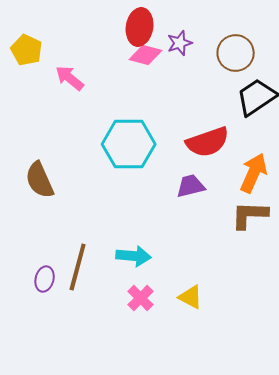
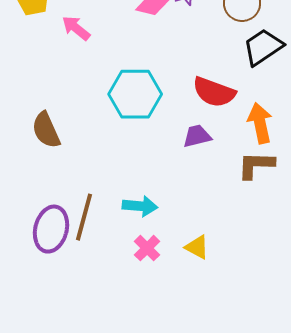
red semicircle: (208, 142) -> (214, 92), turned 39
orange arrow: (254, 173) -> (260, 123), turned -36
purple ellipse: (45, 279) -> (51, 229), size x1.8

